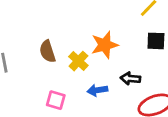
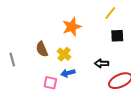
orange star: (105, 45) -> (72, 27), moved
blue arrow: (97, 90) -> (68, 73), moved

